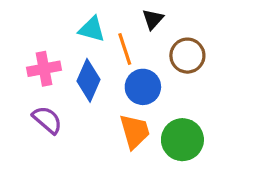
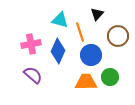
orange trapezoid: (135, 131) -> (86, 82), turned -75
green circle: (182, 140) -> (110, 77), moved, size x0.7

